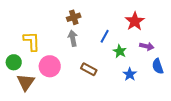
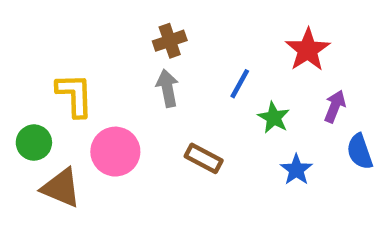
purple arrow: (147, 46) -> (335, 106), turned -80
brown triangle: (26, 82) -> (61, 188), turned -42

